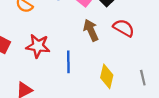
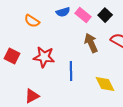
yellow diamond: (107, 76) -> (105, 84), turned -40

